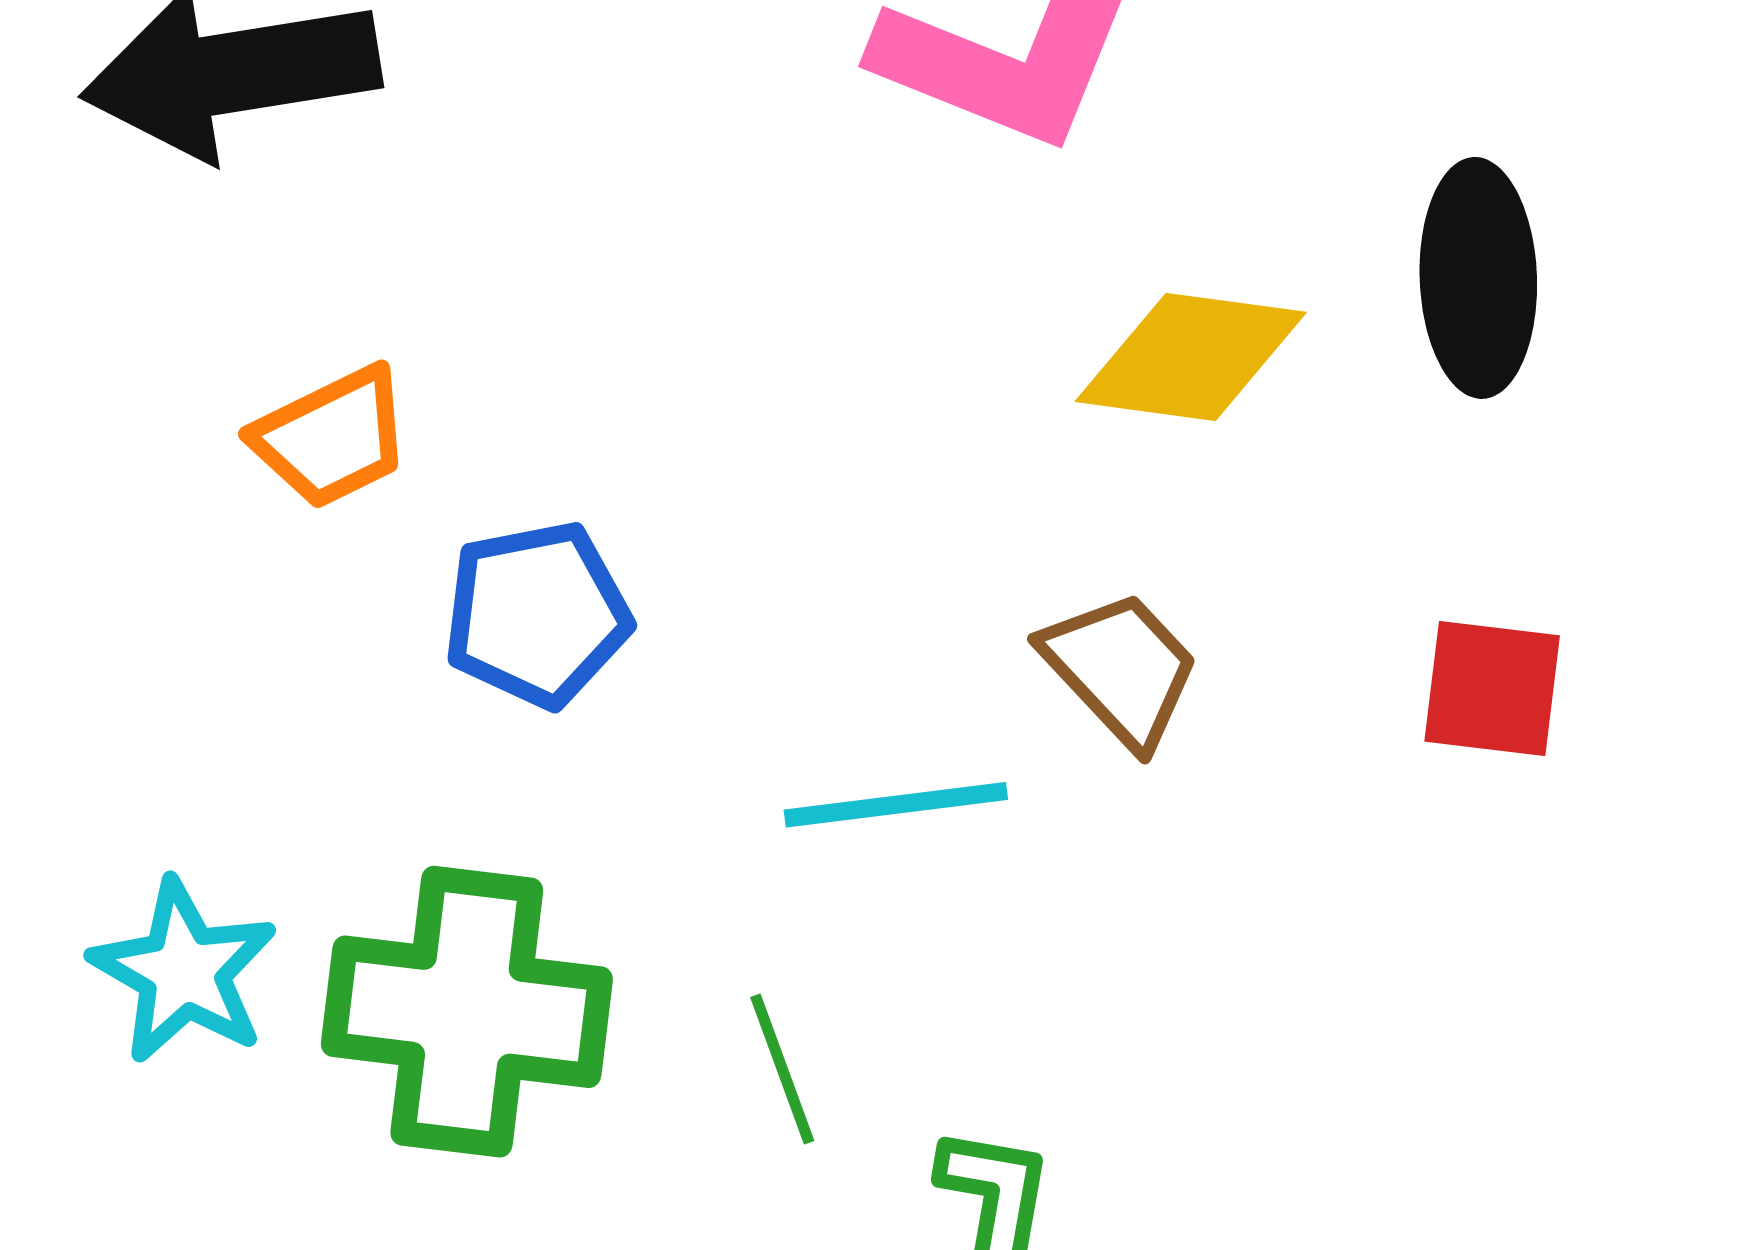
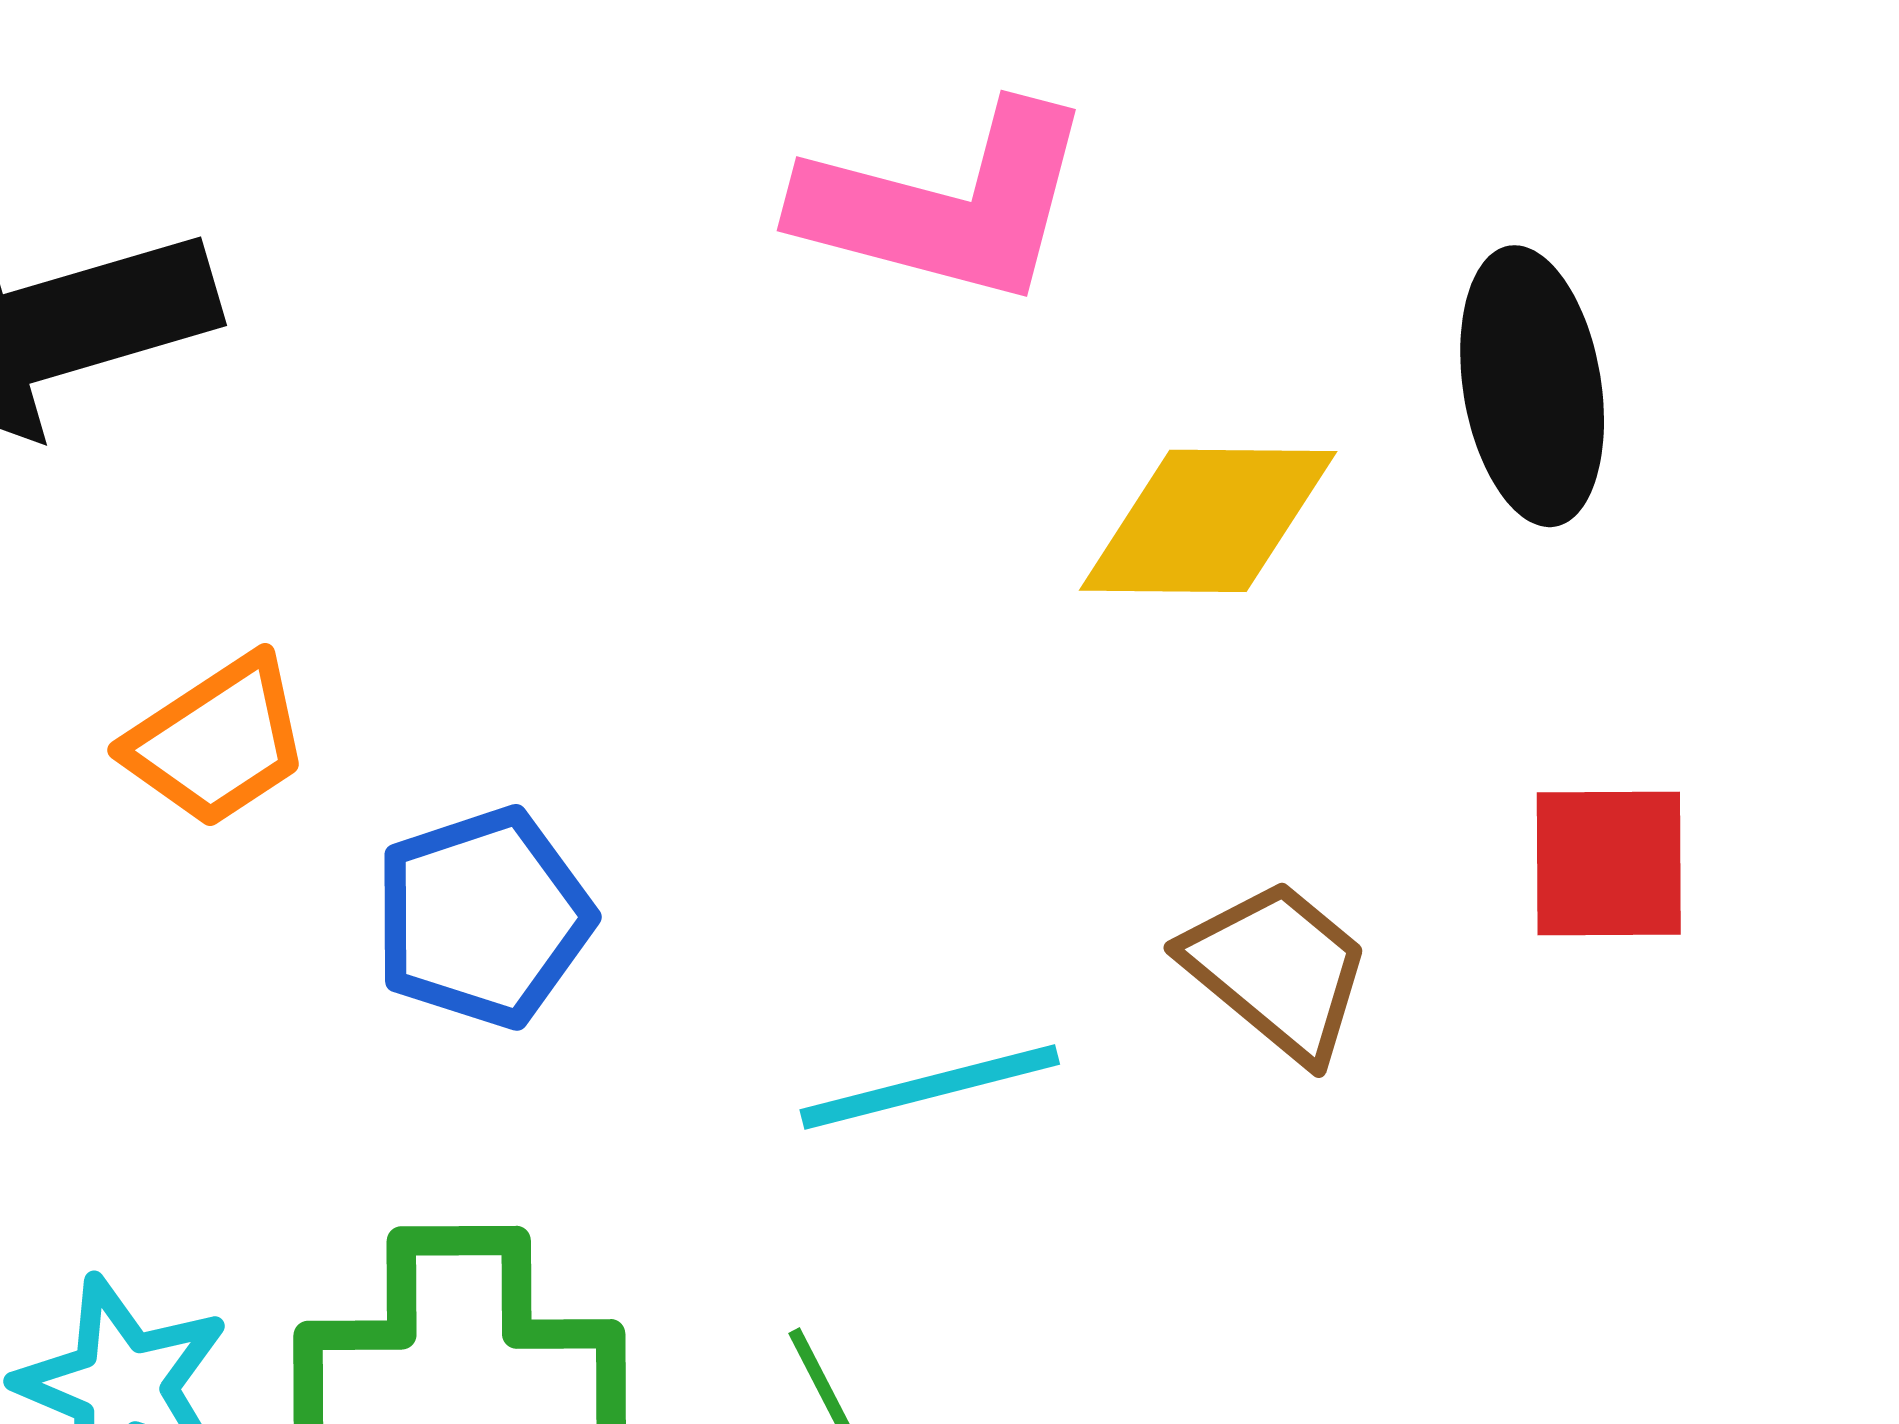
brown trapezoid: (1121, 669) -> (1277, 970), moved

